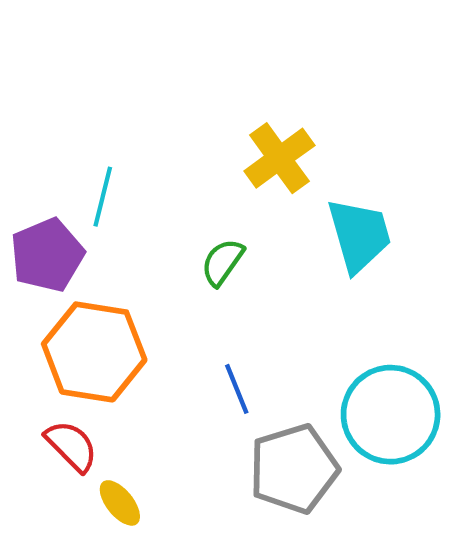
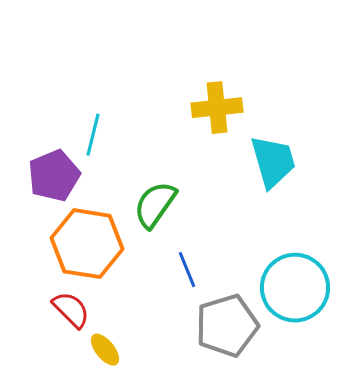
yellow cross: (279, 158) -> (217, 108), turned 30
green semicircle: (222, 262) -> (155, 205), moved, size x1.4

